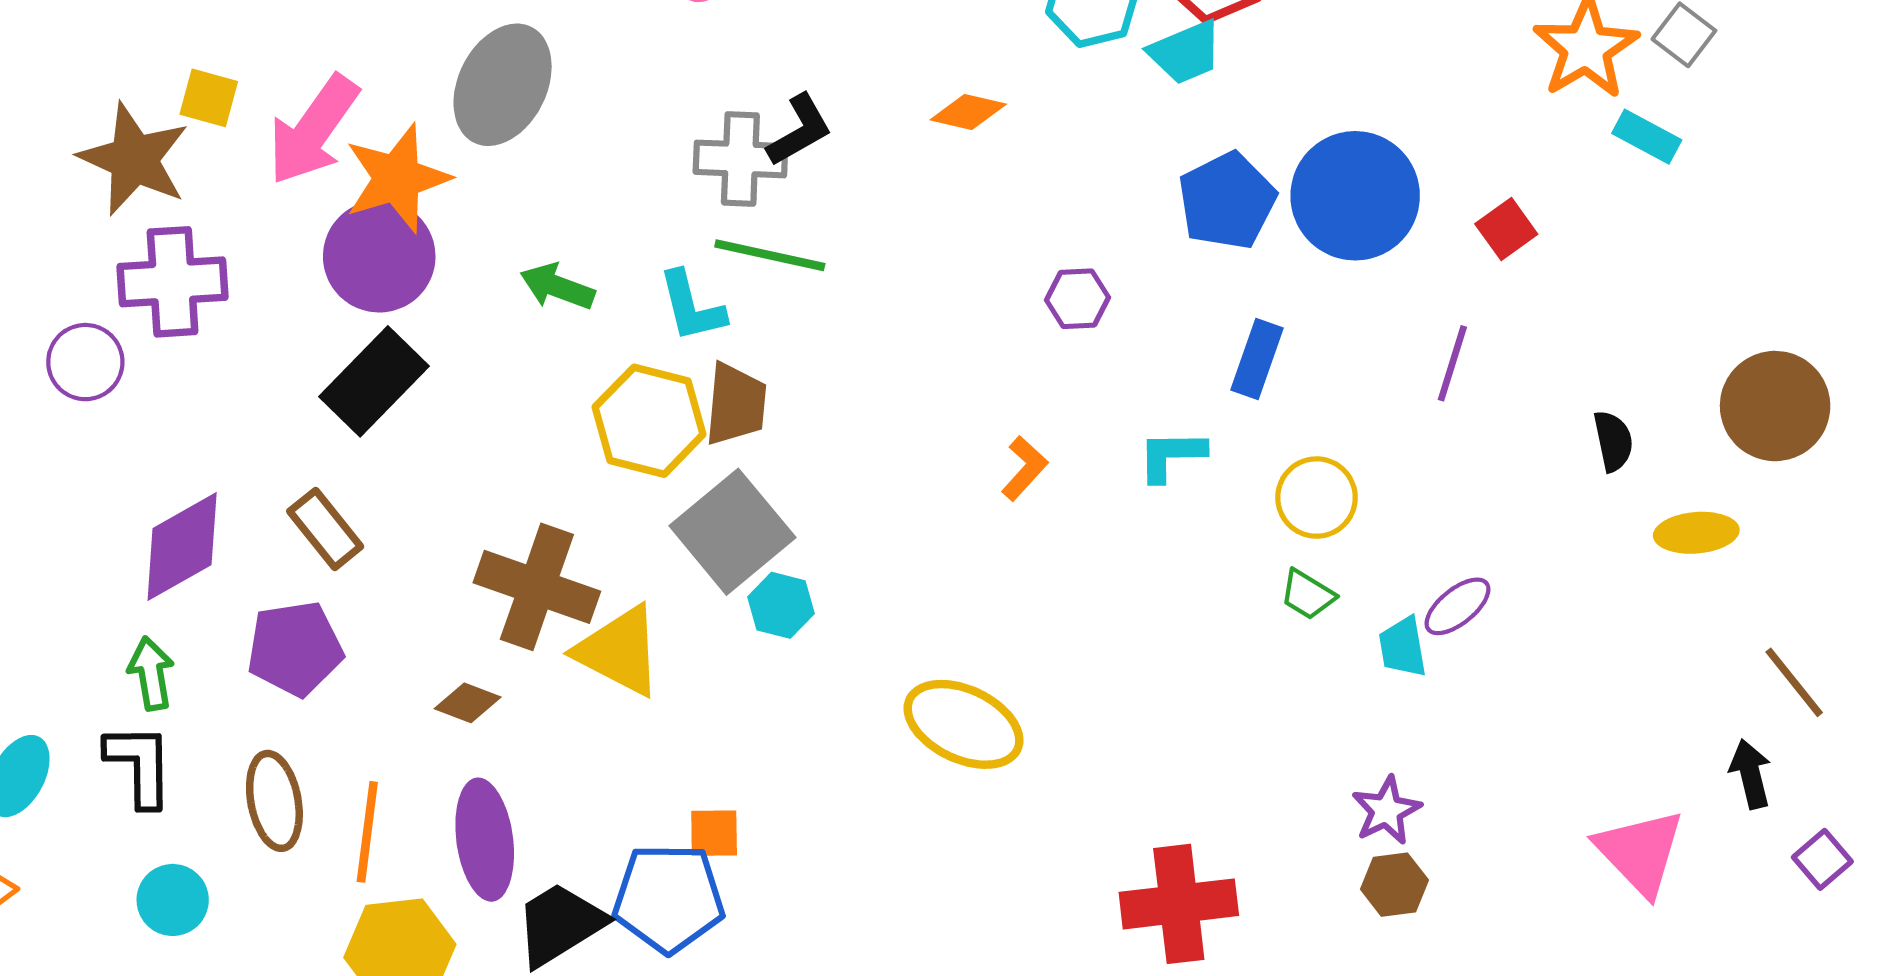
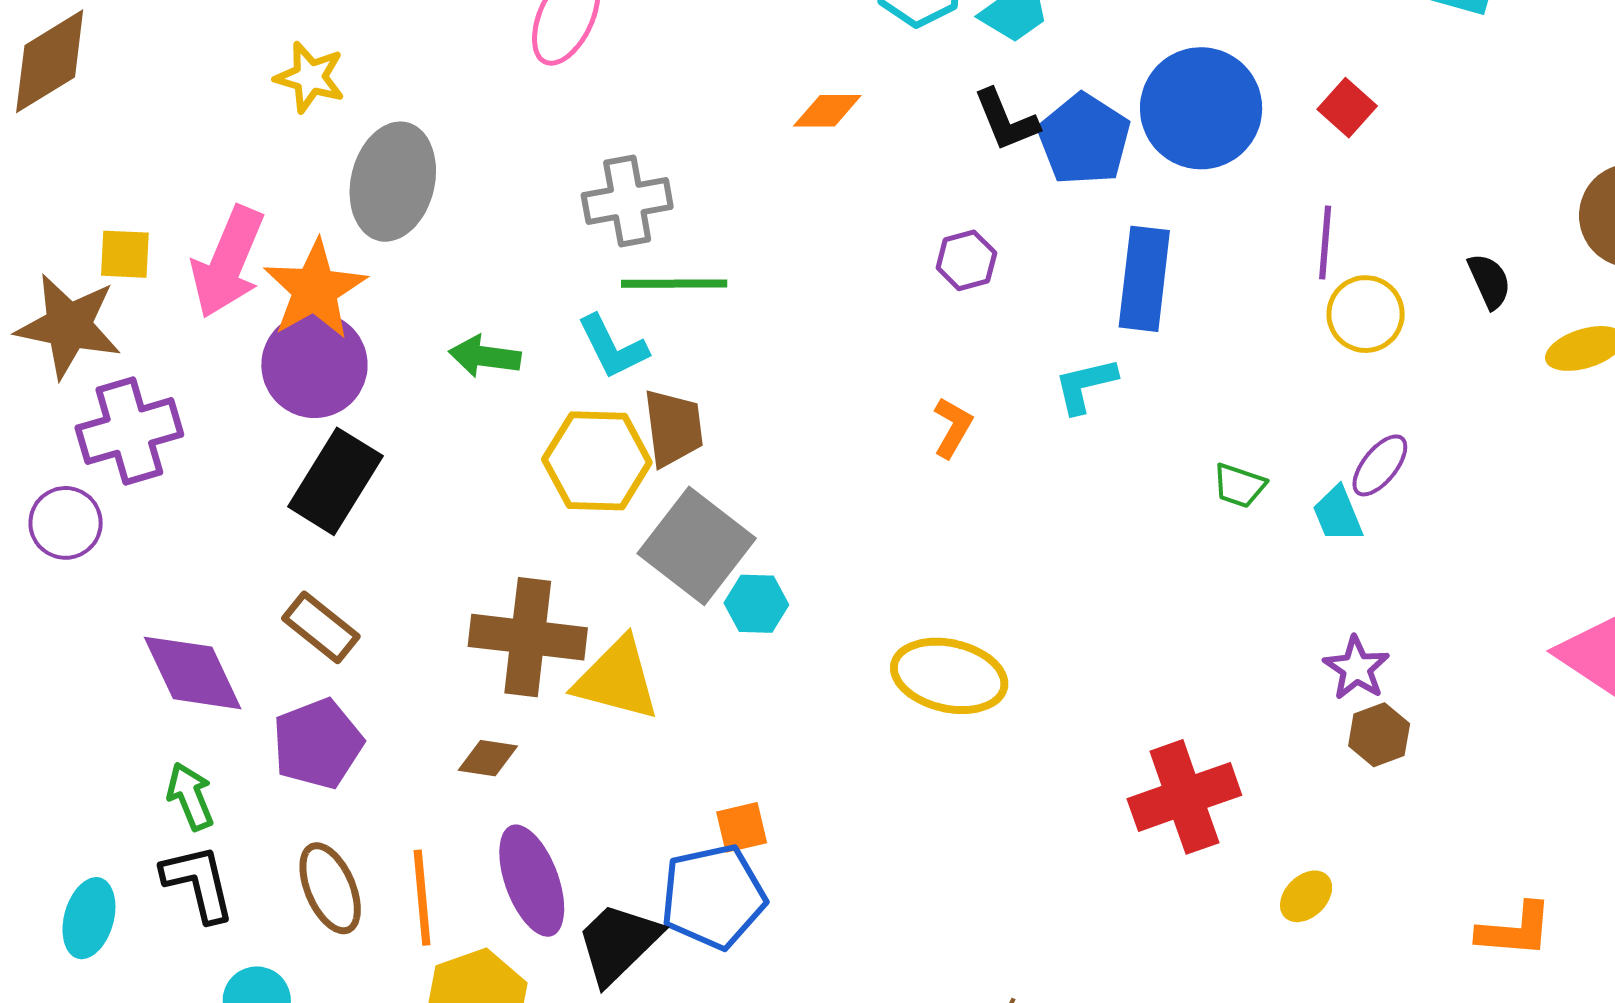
black L-shape: (799, 130) -> (1006, 120), moved, turned 110
blue rectangle: (1257, 359) -> (1144, 279), size x1.4
yellow circle: (1317, 498) -> (1366, 314), moved
purple diamond: (182, 547) -> (193, 673), turned -73

